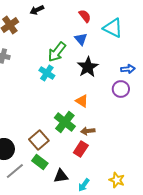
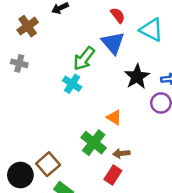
blue triangle: (81, 39) -> (113, 43), size x1.5
black star: (88, 67) -> (137, 77), moved
brown square: (39, 140) -> (48, 164), moved

